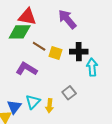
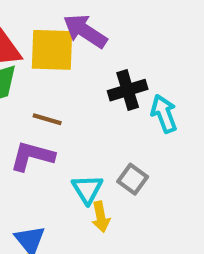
brown line: (39, 46) -> (47, 119), moved
yellow square: (55, 53) -> (52, 50), moved, size x1.6
cyan triangle: (33, 102) -> (87, 189), moved

